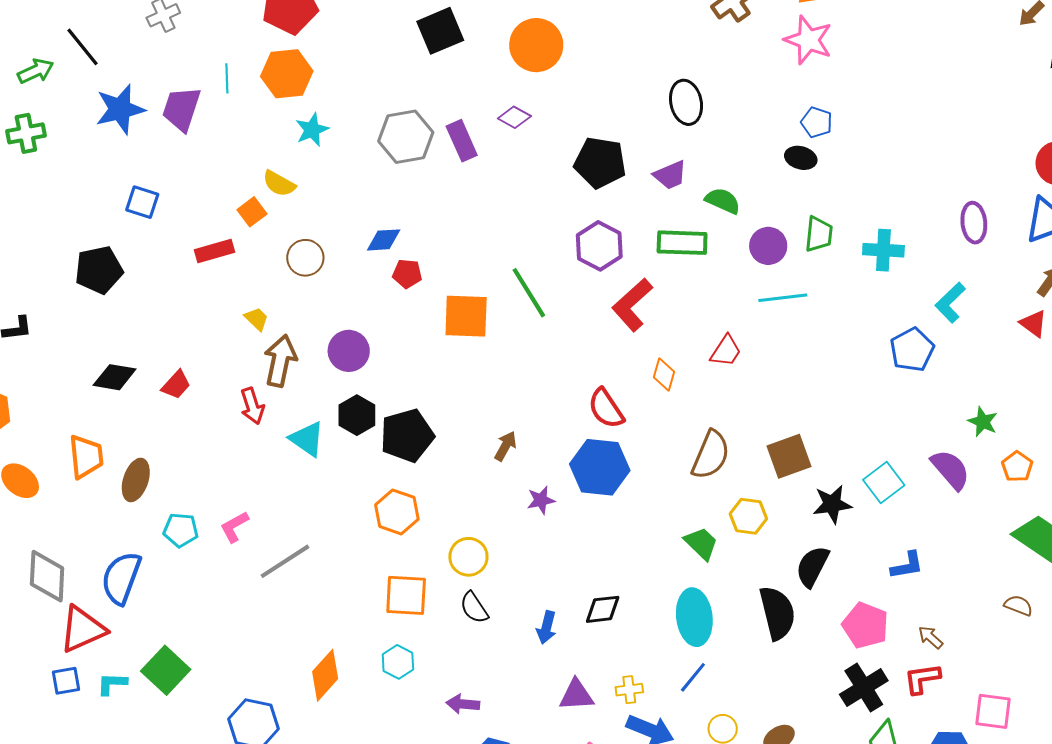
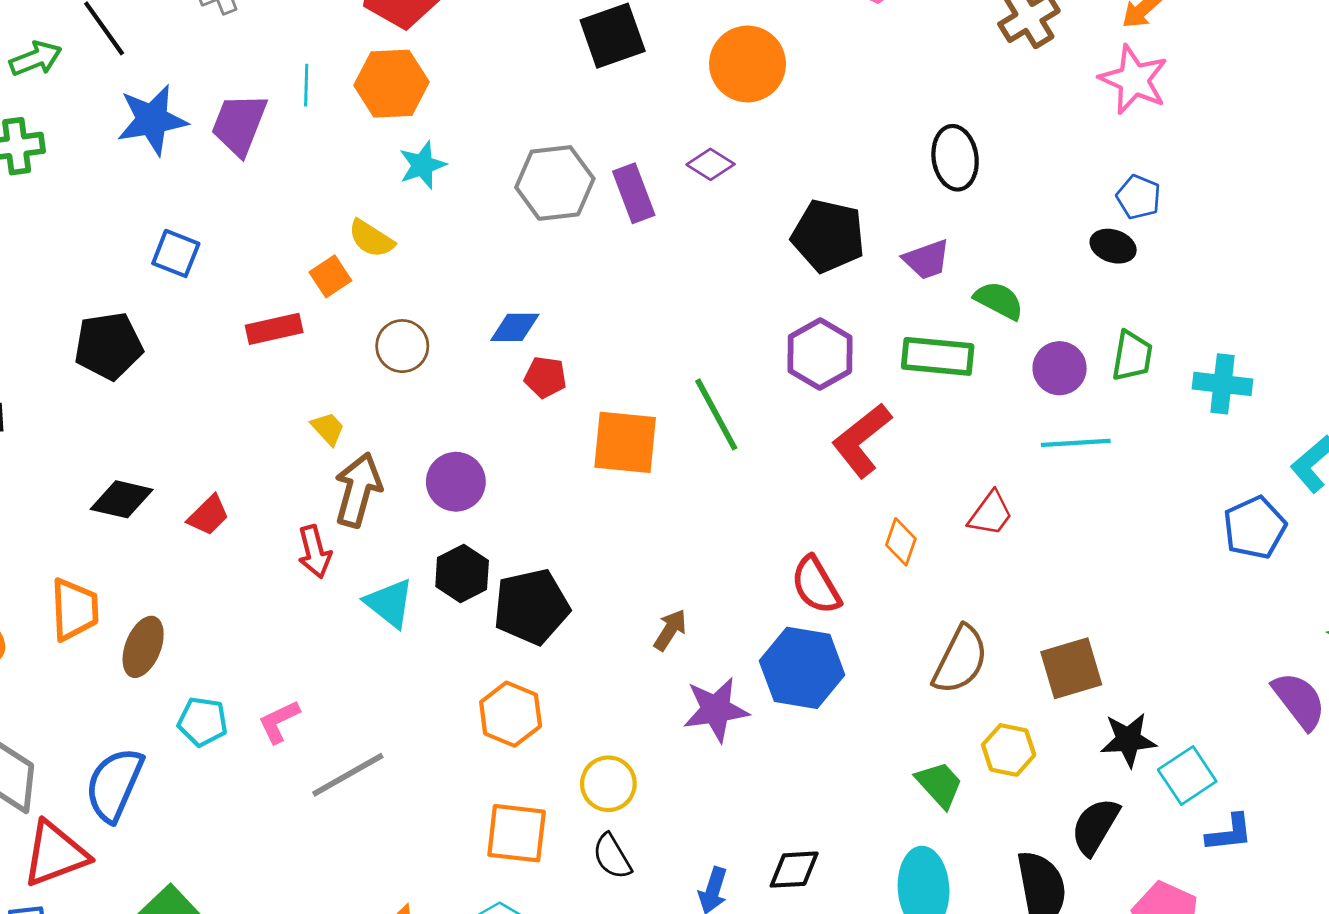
cyan square: (884, 482) -> (1187, 775), moved
purple star: (541, 500) -> (716, 710), size x1.6

